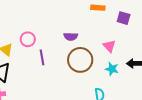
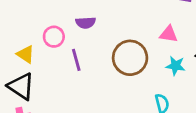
purple semicircle: (71, 37) -> (86, 23), moved
pink triangle: (109, 46) -> (169, 34), turned -32

